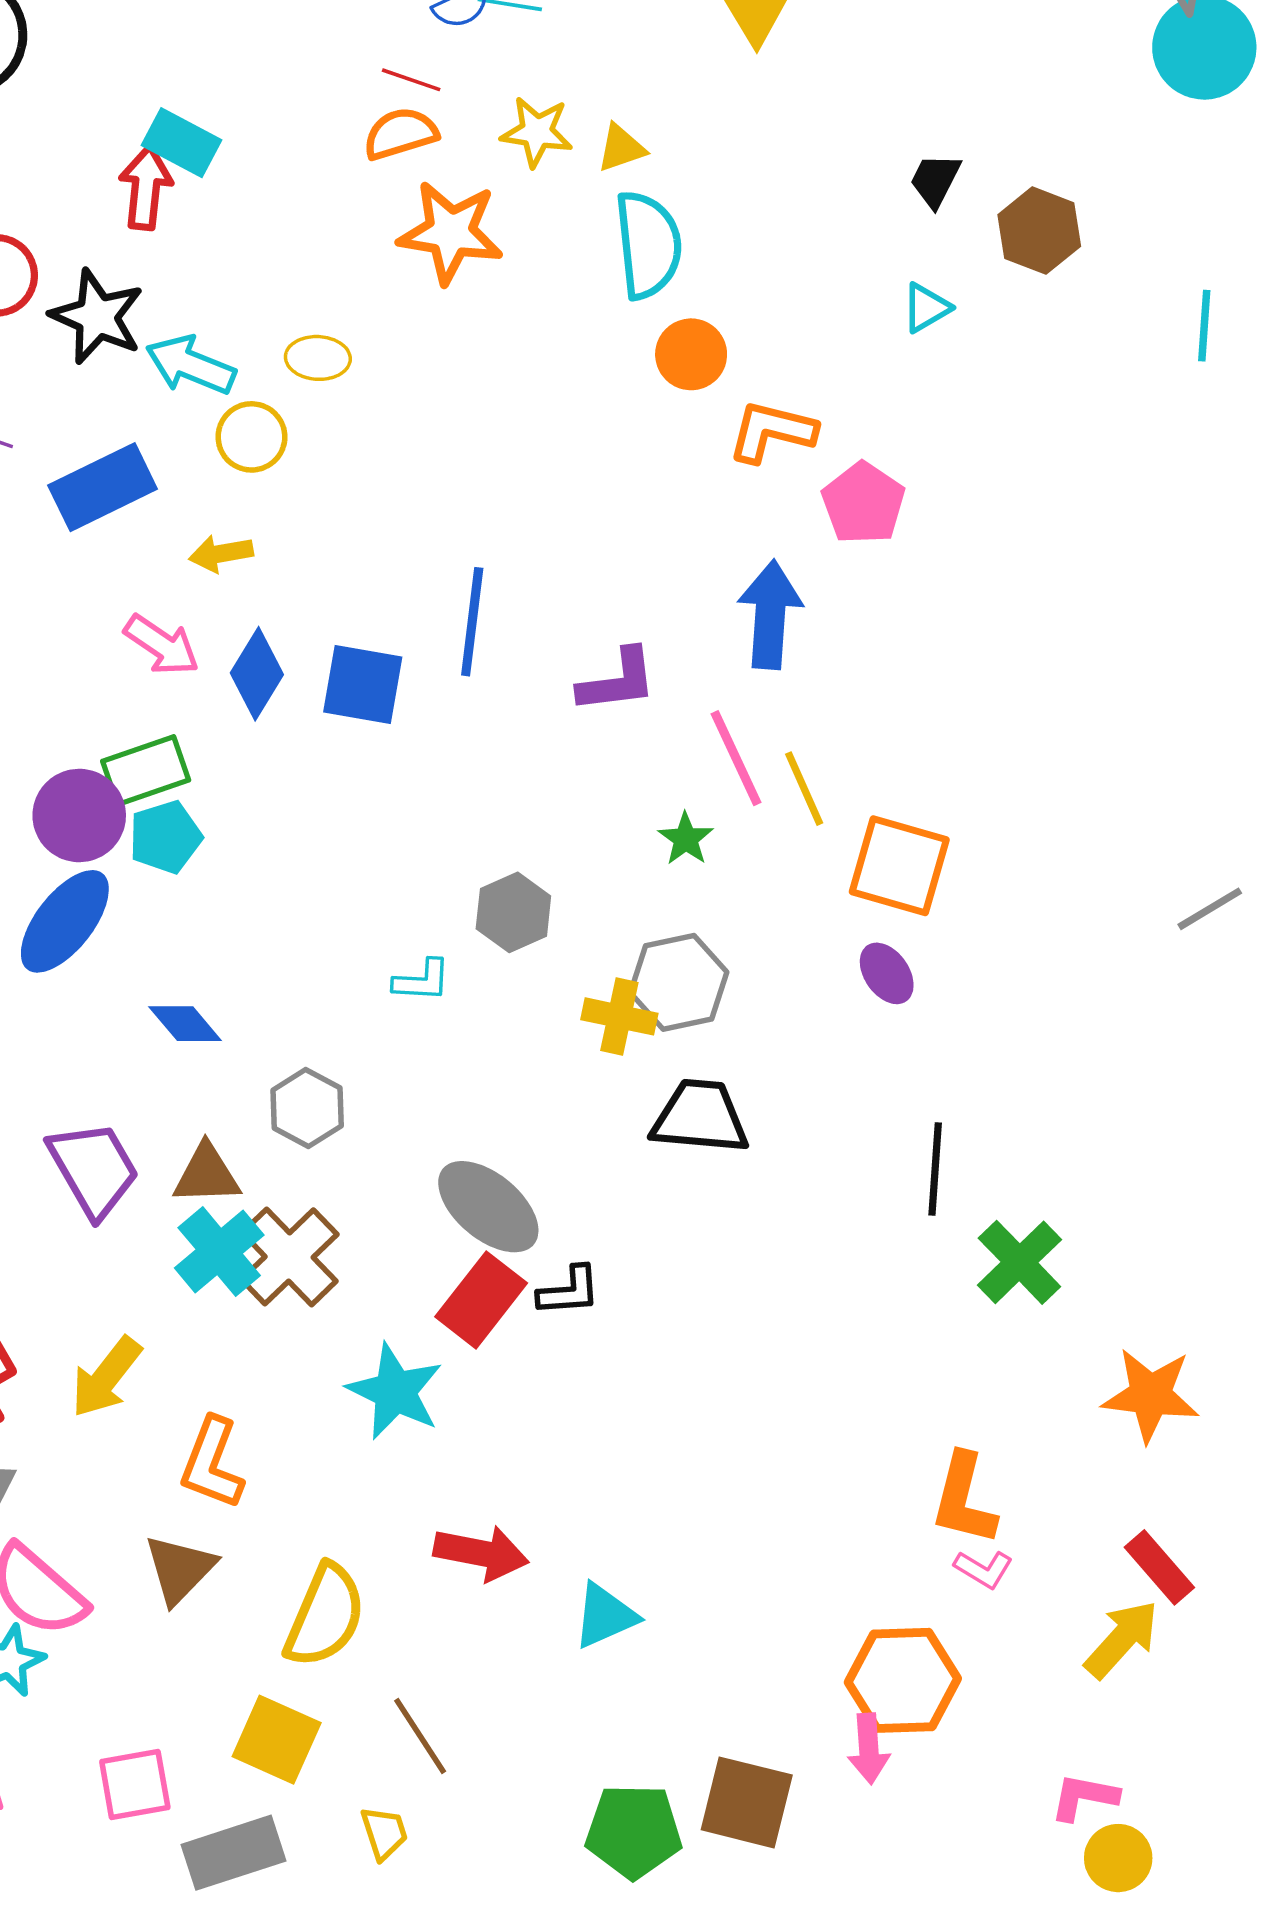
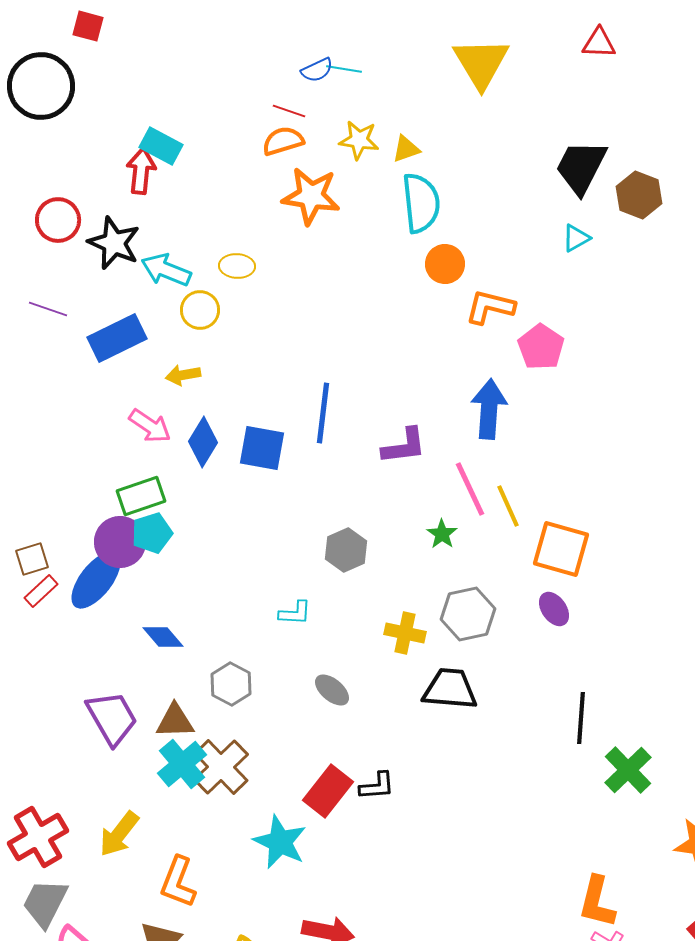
black trapezoid: (935, 180) -> (581, 167), size x1.8
purple circle: (79, 816) -> (120, 542), moved
gray hexagon: (513, 912) -> (346, 550), moved
gray hexagon: (679, 982) -> (468, 614), moved
gray ellipse: (488, 1207) -> (332, 690), moved, size x0.6

